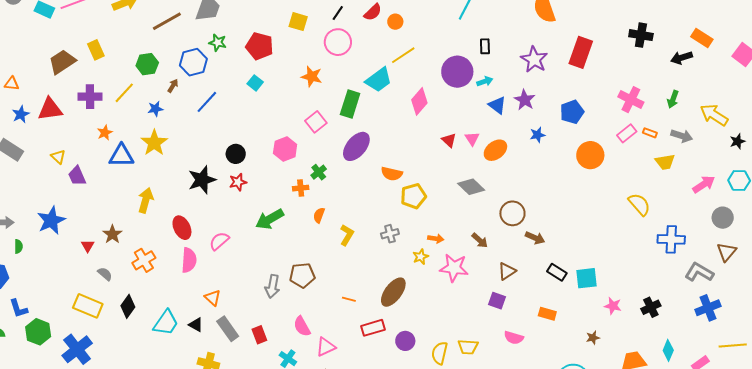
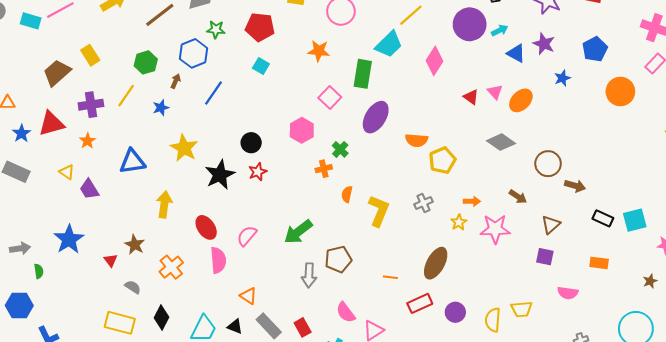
orange star: (105, 133) -> (88, 141), moved
yellow star: (154, 143) -> (184, 148), moved
green arrow: (270, 219) -> (298, 232), moved
yellow L-shape: (347, 235) -> (379, 211), size x1.4

